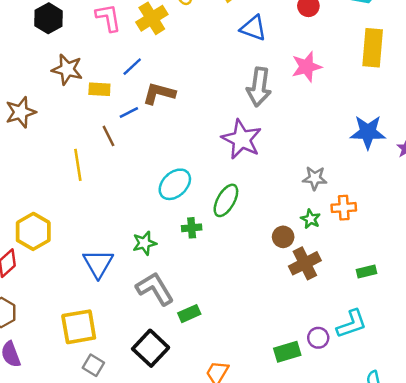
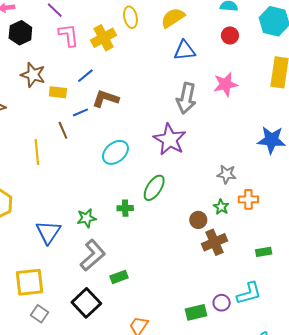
blue triangle: (253, 28) -> (185, 51), turned -30
cyan ellipse: (175, 184) -> (115, 152), moved
gray L-shape: (155, 289) -> (93, 255), turned 76

